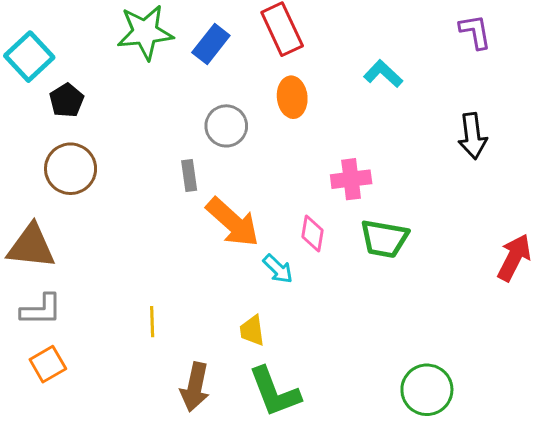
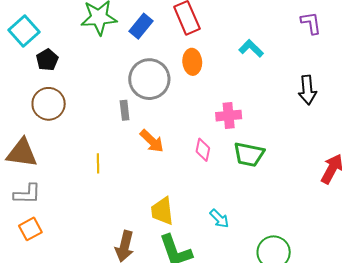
gray circle: (226, 126) -> (149, 79), size x1.5
orange arrow: (233, 222) -> (152, 141), size x0.7
cyan arrow: (278, 269) -> (219, 219), moved
yellow line: (152, 322) -> (98, 163), moved
yellow trapezoid: (252, 331) -> (162, 211), size x1.4

